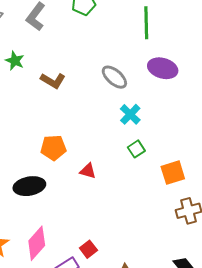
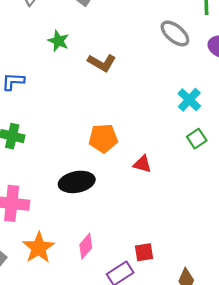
gray ellipse: (114, 77) -> (175, 33), moved
pink diamond: (37, 243) -> (86, 246), size x0.7
red square: (88, 249) -> (144, 252), turned 30

